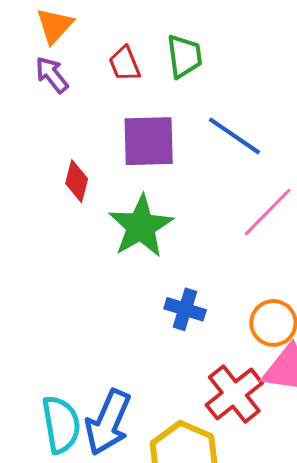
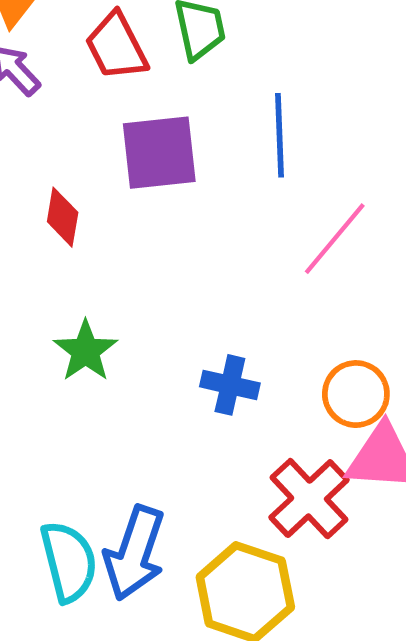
red trapezoid: (125, 64) -> (116, 46), size x1.4
blue line: (235, 136) -> (279, 135), turned 58
green star: (141, 226) -> (86, 351), moved, size x0.7

